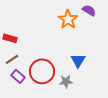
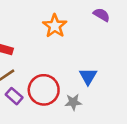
orange star: (68, 19) -> (55, 26), moved

